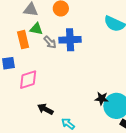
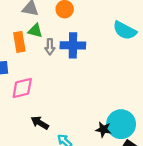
gray arrow: (50, 42) -> (50, 47), turned 40
black star: (102, 99) -> (103, 129), moved

